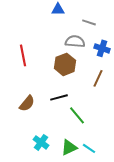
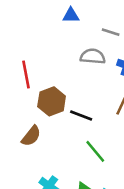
brown hexagon: (65, 64) -> (52, 101), moved
black line: (59, 97) -> (81, 115), moved, turned 36

